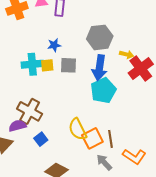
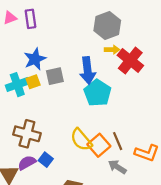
gray hexagon: (100, 37) -> (107, 26), moved
blue star: (54, 45) -> (35, 59), size x1.5
purple semicircle: (17, 126) -> (27, 163), moved

